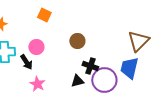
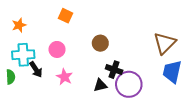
black arrow: (26, 62) -> (36, 70), moved
blue trapezoid: (129, 68) -> (172, 72), moved
pink star: (37, 84) -> (64, 77), moved

